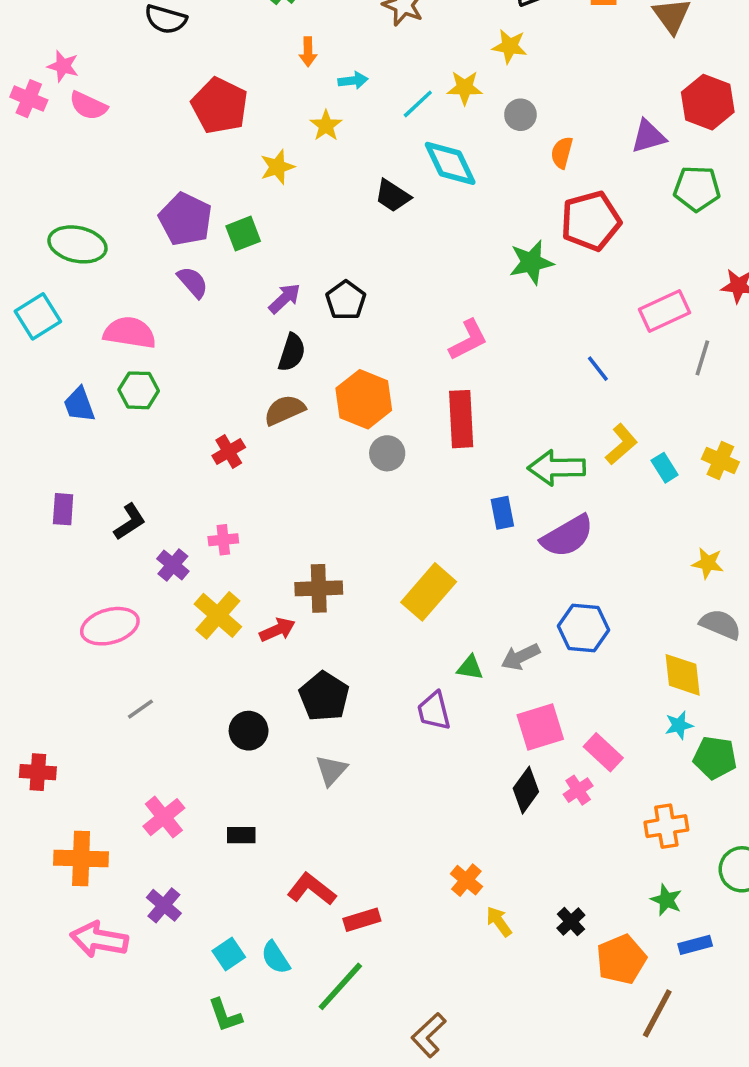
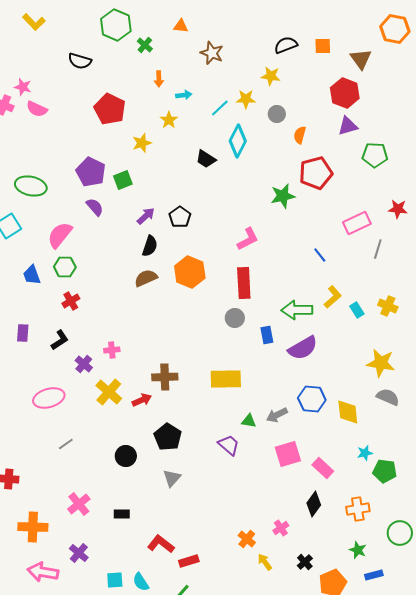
red hexagon: (708, 102) -> (345, 93), moved
cyan diamond: (450, 163) -> (238, 141), turned 52
pink semicircle: (130, 333) -> (60, 235), turned -60
red cross: (229, 452) -> (71, 301), moved
gray circle: (387, 453) -> (235, 318), moved
yellow star: (708, 563) -> (381, 363), size x1.6
yellow rectangle: (429, 592) -> (226, 379), turned 48
yellow diamond: (683, 675) -> (348, 412), moved
purple trapezoid: (434, 711) -> (229, 445), turned 145
black diamond: (526, 790) -> (314, 504), moved
pink cross: (578, 790) -> (281, 528), moved
cyan square: (229, 954) -> (115, 580), turned 30

